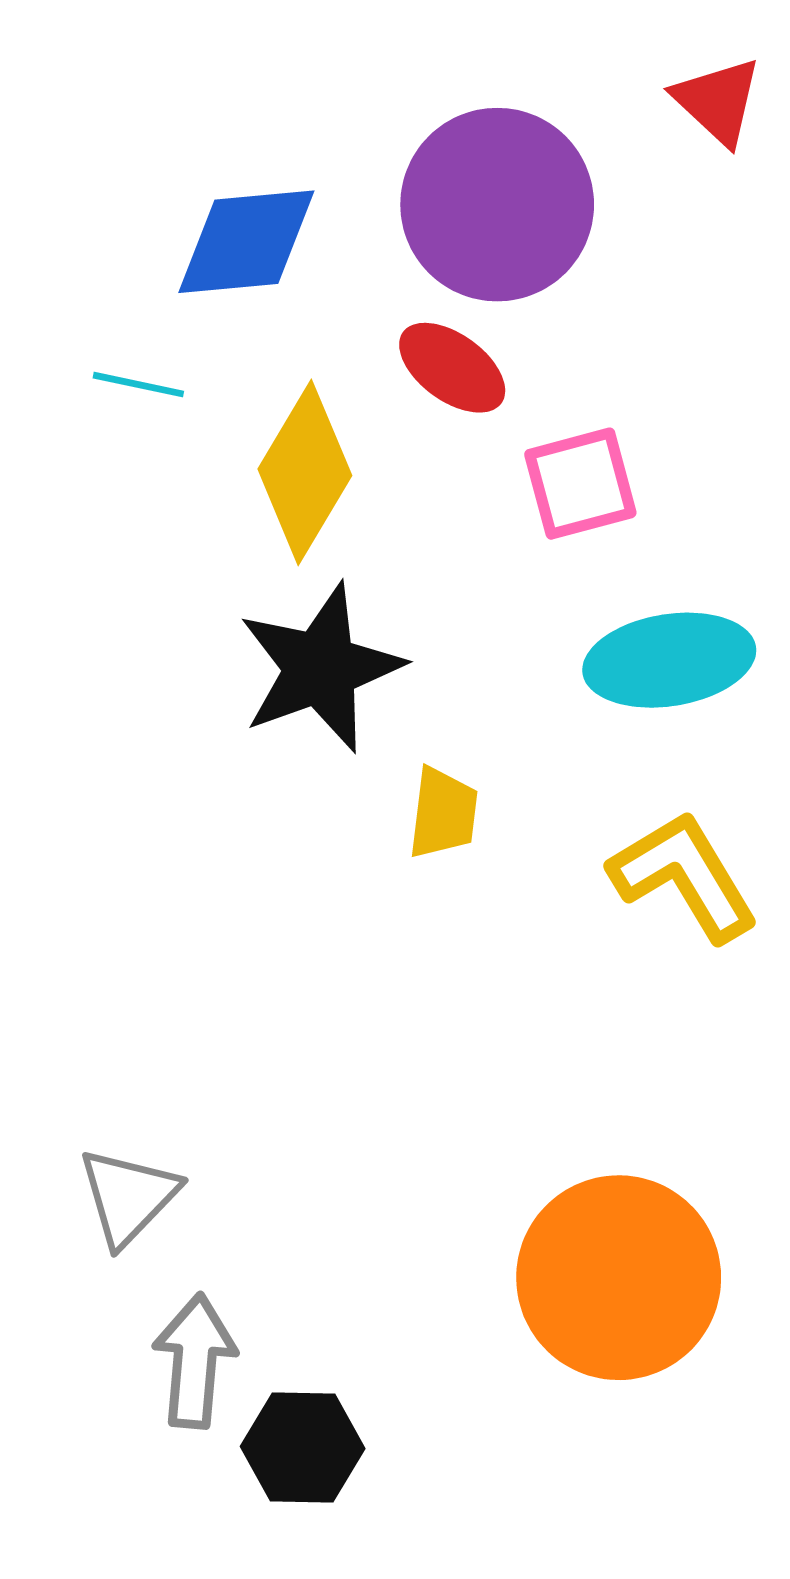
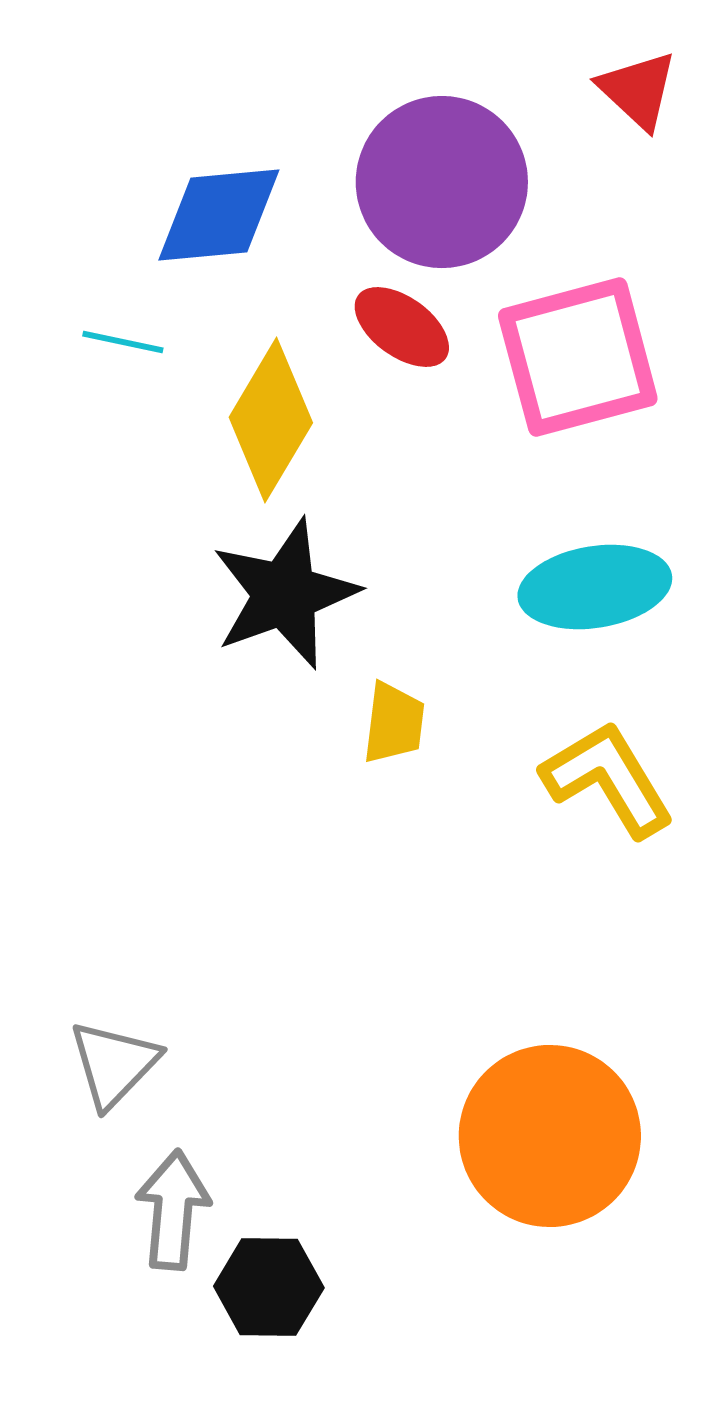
pink square: (580, 484) -> (578, 357), moved, size x1.6

